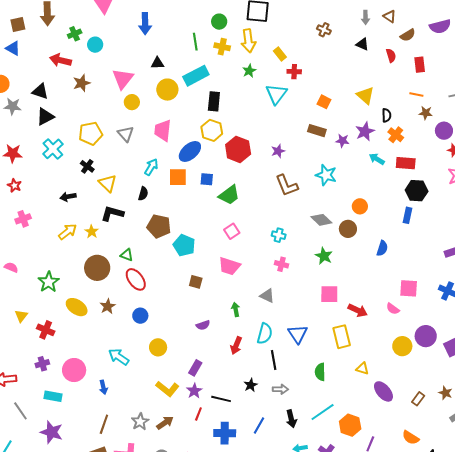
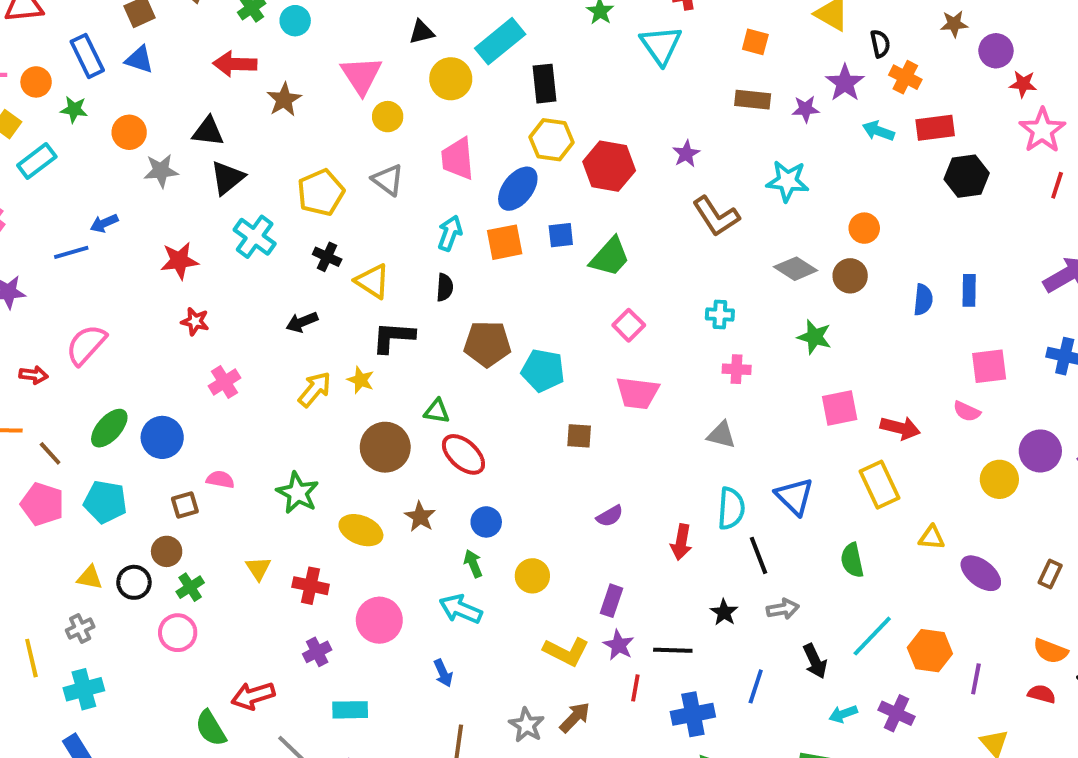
blue rectangle: (408, 215) -> (969, 290), moved
green arrow: (236, 309) -> (473, 564), moved
pink circle: (74, 370) -> (379, 620), moved

